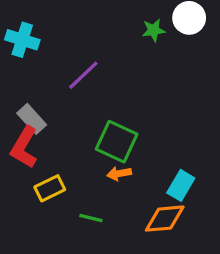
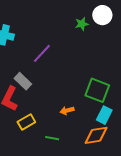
gray rectangle: (32, 119) -> (23, 81), moved
green square: (117, 142) -> (97, 90), moved

